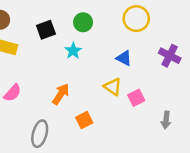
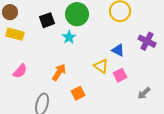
green circle: (83, 22) -> (77, 14), size x1.5
blue triangle: (124, 58) -> (118, 50), moved
gray arrow: (166, 120) -> (144, 93), turned 40

